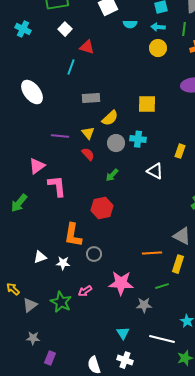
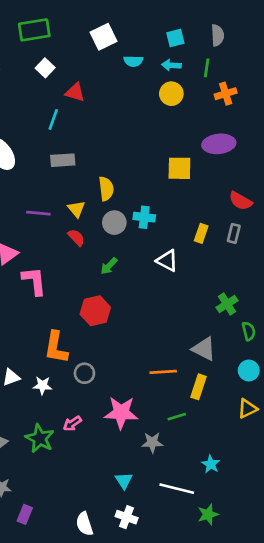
gray rectangle: (91, 98) -> (63, 160), moved
yellow square: (147, 104) -> (179, 168), moved
yellow semicircle: (110, 118) -> (106, 189), turned -54

